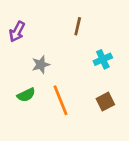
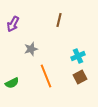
cyan cross: (103, 59) -> (78, 56), moved
green semicircle: (26, 95) -> (12, 83), moved

